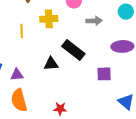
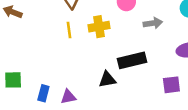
yellow line: (22, 31) -> (69, 30), moved
black rectangle: (73, 50) -> (132, 60), turned -45

